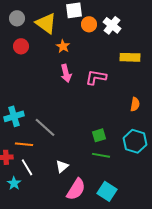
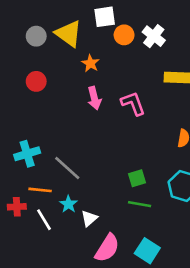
gray circle: (17, 18) -> (36, 36), moved
red circle: (21, 46) -> (36, 81), moved
pink L-shape: (96, 77) -> (133, 103), turned 60
cyan star: (14, 183) -> (68, 204), moved

